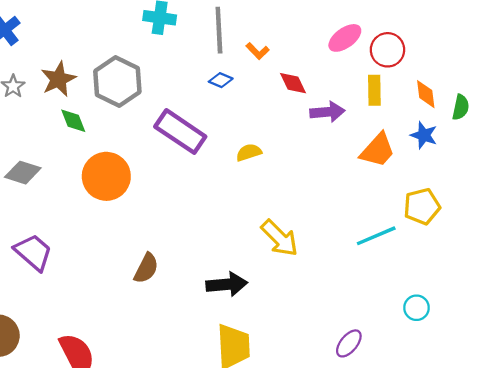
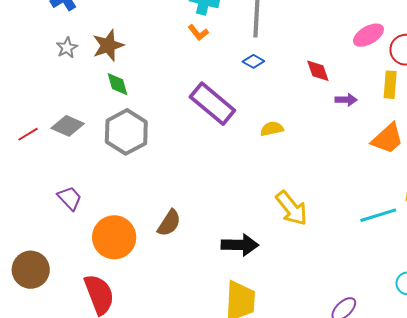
orange L-shape: (258, 51) -> (198, 33), moved
gray hexagon: (117, 81) -> (126, 132), moved
purple arrow: (327, 112) -> (346, 100), size x0.7
orange circle: (106, 176) -> (114, 237), moved
purple trapezoid: (33, 252) -> (70, 198), size x0.7

